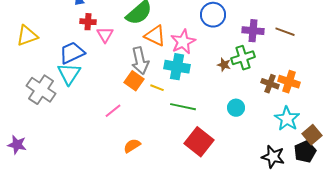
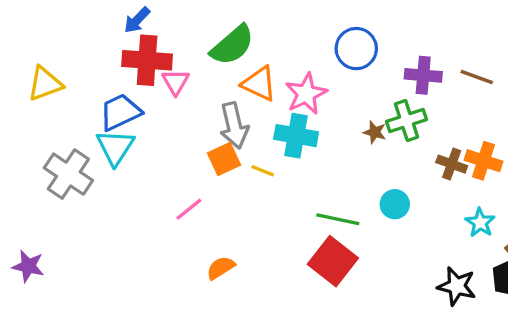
red cross: (88, 22) -> (147, 60), size x1.8
orange square: (134, 81) -> (224, 159), turned 30
green line: (183, 107) -> (338, 219), moved
cyan star: (287, 119) -> (480, 223), size x0.7

